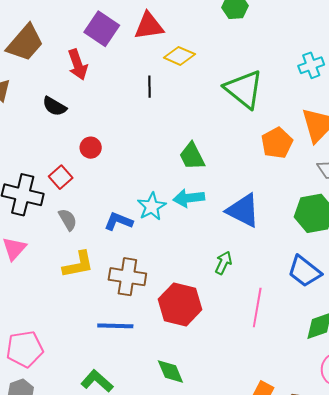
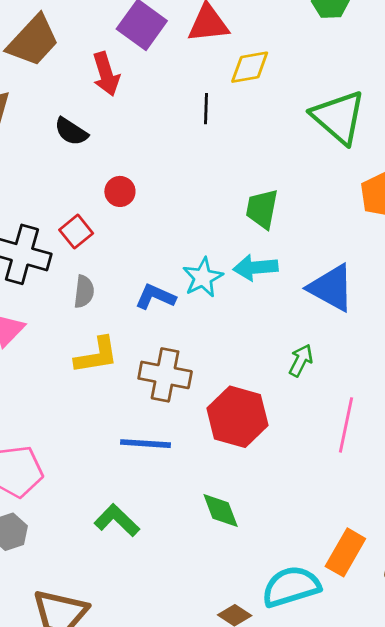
yellow diamond: (179, 56) -> (250, 67), turned -36
green trapezoid: (192, 156) -> (262, 209), turned 36
gray semicircle: (68, 220) -> (84, 292), turned 35

